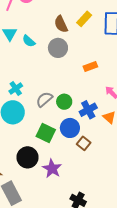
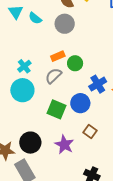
orange rectangle: (90, 67) -> (58, 56), moved
green circle: (64, 102) -> (75, 63), moved
brown square: (84, 143) -> (90, 132), moved
black circle: (28, 157) -> (30, 143), moved

